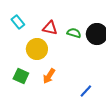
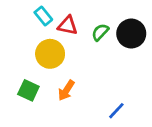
cyan rectangle: (18, 22) -> (43, 16), moved
green semicircle: (74, 33) -> (100, 32), turned -64

